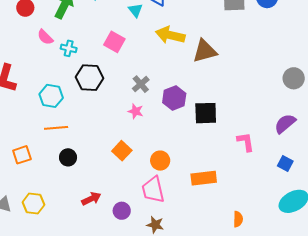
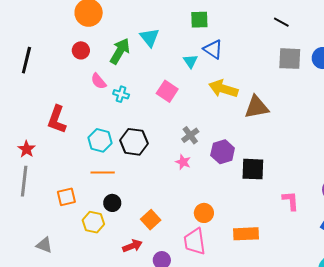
black hexagon: (90, 78) -> (134, 142), moved
orange square: (122, 151) -> (151, 220), moved
yellow hexagon: (33, 204) -> (93, 222), moved

